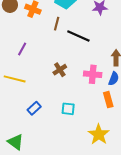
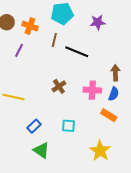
purple line: (22, 49) -> (19, 50), moved
orange rectangle: (108, 100) -> (109, 115), turned -42
green triangle: (16, 142) -> (41, 150), moved

